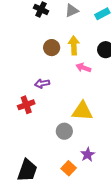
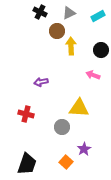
brown circle: (52, 48) -> (57, 31), moved
pink arrow: (83, 68) -> (93, 75), moved
red cross: (26, 105) -> (26, 114), moved, turned 35

